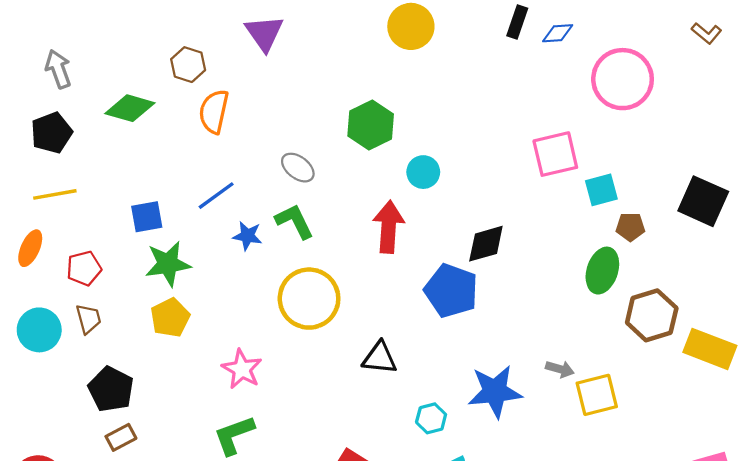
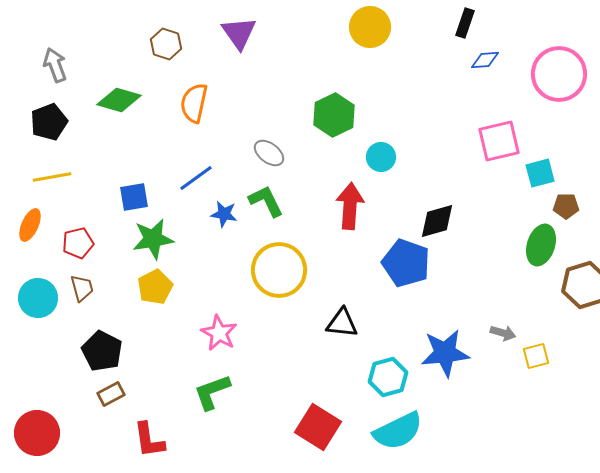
blue diamond: (558, 33) -> (485, 60), moved
brown hexagon: (188, 65) -> (166, 44), moved
yellow square: (597, 395) -> (536, 356), size x0.7
cyan hexagon: (431, 418) -> (388, 377), size x1.4

